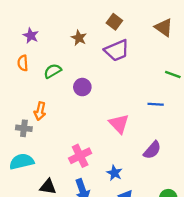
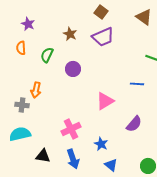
brown star: (79, 38) -> (70, 34), moved
green semicircle: (53, 71) -> (47, 55), turned -35
pink triangle: (119, 124) -> (105, 101), turned 42

